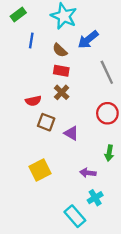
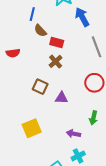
blue arrow: (88, 40) -> (82, 17), turned 96
brown semicircle: (60, 50) -> (40, 31), moved
red semicircle: (33, 101) -> (13, 53), moved
purple triangle: (71, 133) -> (61, 98), turned -32

